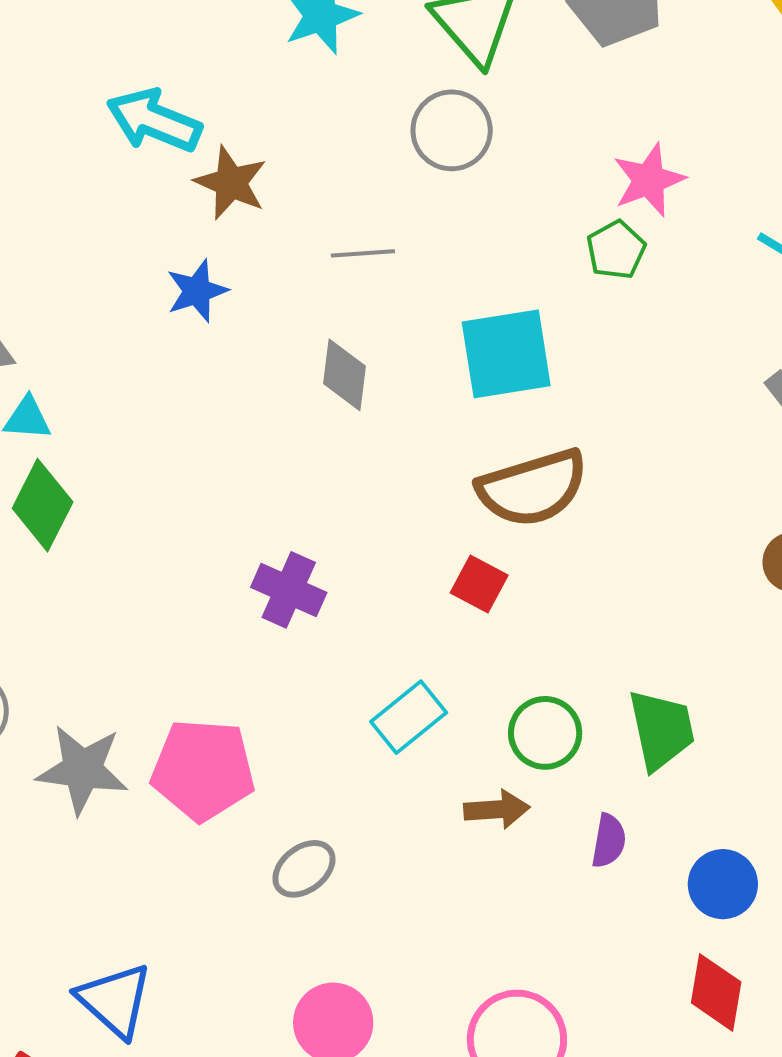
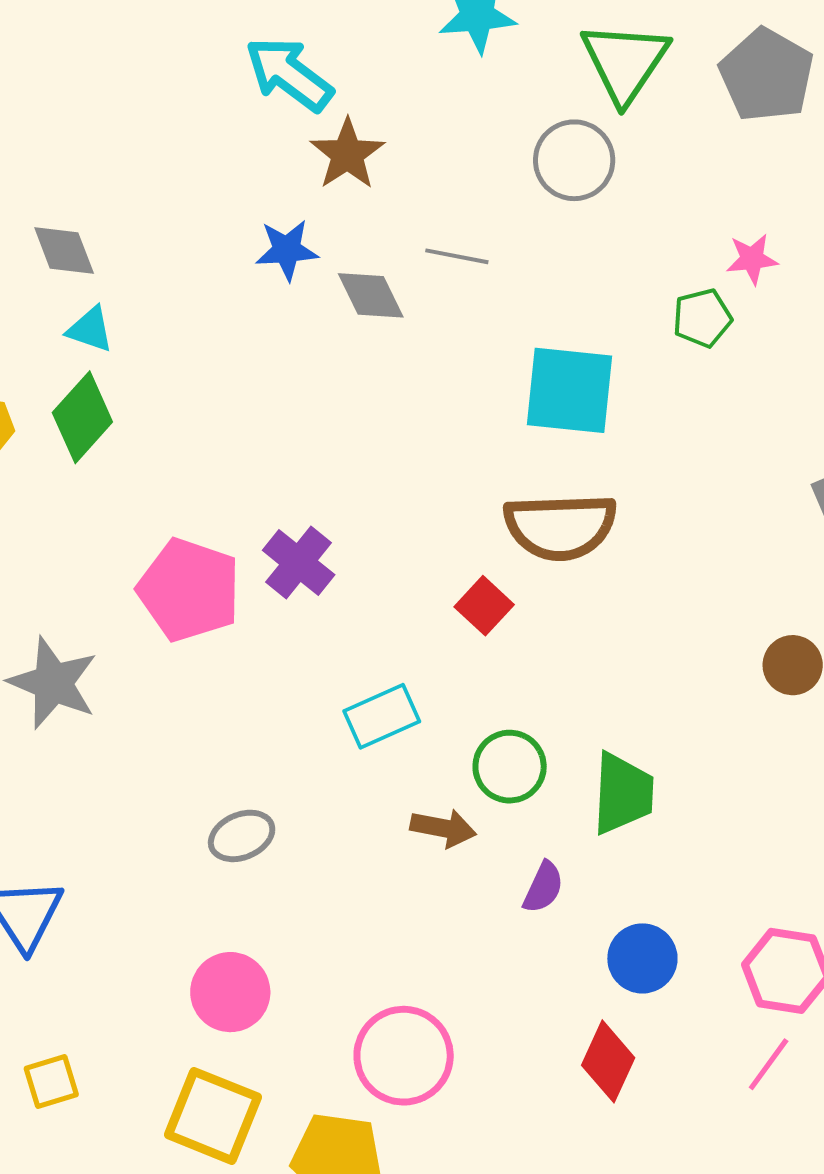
pink star: (649, 180) -> (752, 259), size x0.7
gray diamond: (345, 375) -> (371, 295), moved, turned -48
pink pentagon: (203, 770) -> (189, 590), moved

